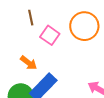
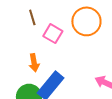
orange arrow: (29, 63) -> (34, 63), turned 48

